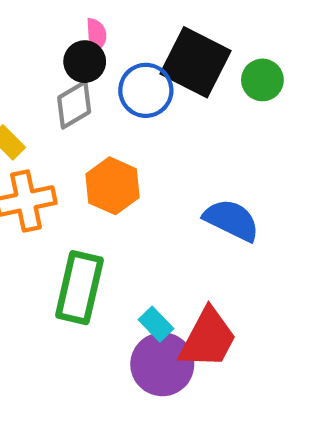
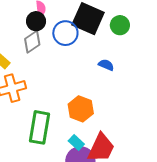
orange hexagon: (112, 186) -> (81, 109), moved
blue semicircle: (231, 220) -> (106, 65), moved, size x0.6

